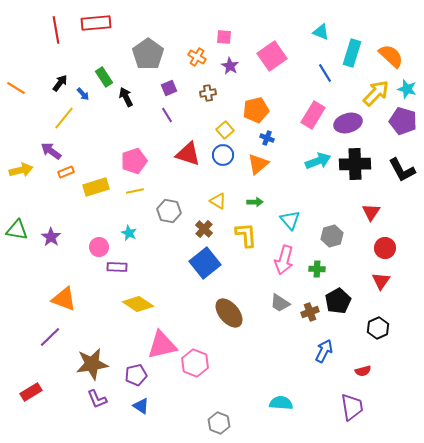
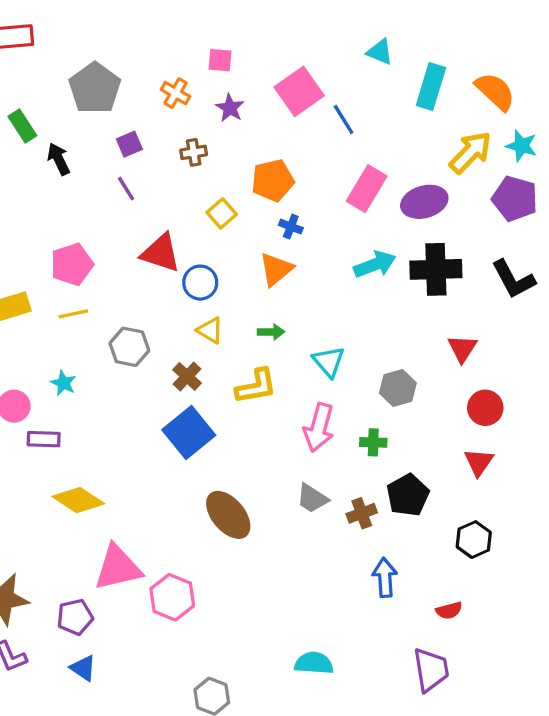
blue line: (325, 73) -> (344, 119), moved
blue circle: (223, 155) -> (200, 283), moved
yellow L-shape: (246, 235) -> (256, 386), turned 84
blue arrow: (324, 351) -> (385, 577), turned -30

